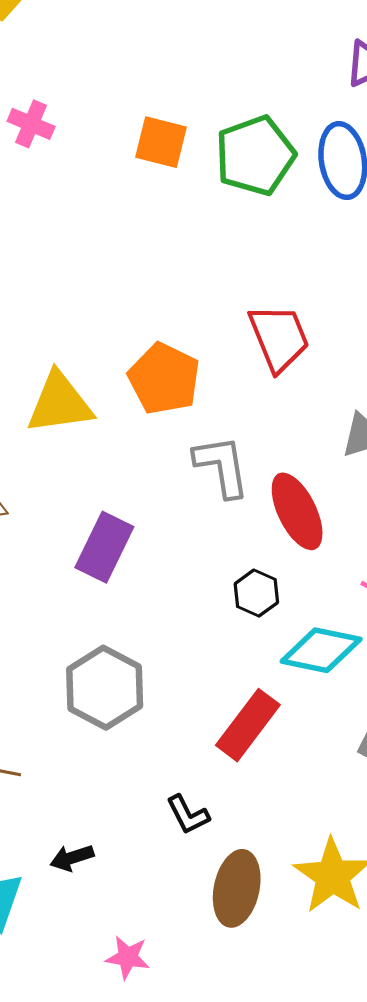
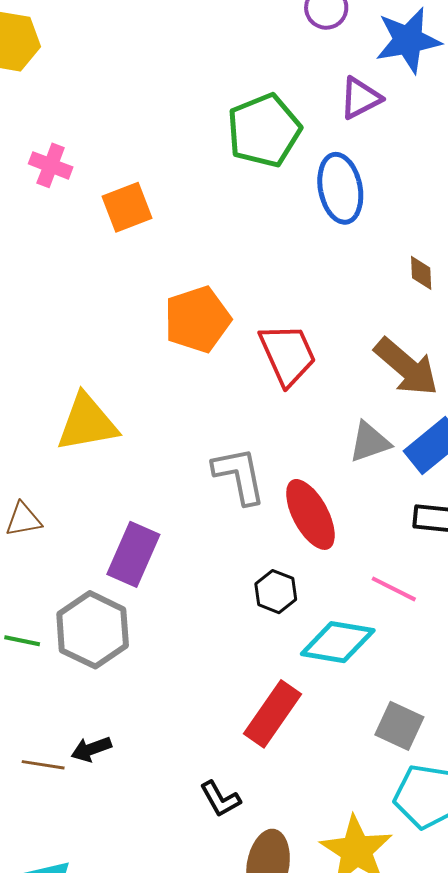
orange square: (161, 142) -> (127, 207), moved, turned -33
green pentagon: (255, 156) -> (264, 130), moved
orange pentagon: (164, 379) -> (197, 319), moved, turned 30
gray hexagon: (105, 688) -> (93, 630), moved
black arrow: (72, 858) -> (91, 749), moved

